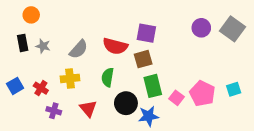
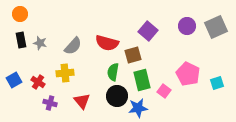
orange circle: (31, 15) -> (20, 14), moved
gray square: (233, 29) -> (216, 27), turned 30
purple square: (146, 33) -> (148, 31), moved, turned 30
green semicircle: (108, 77) -> (113, 72), moved
pink pentagon: (202, 93) -> (188, 74), moved

